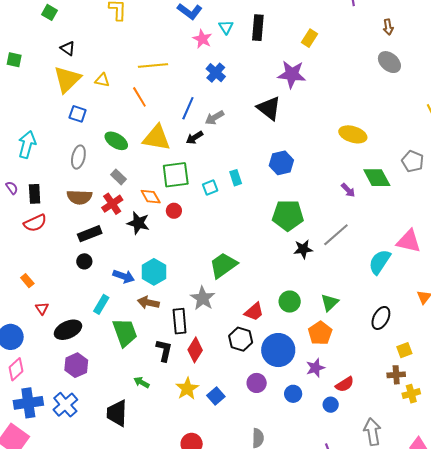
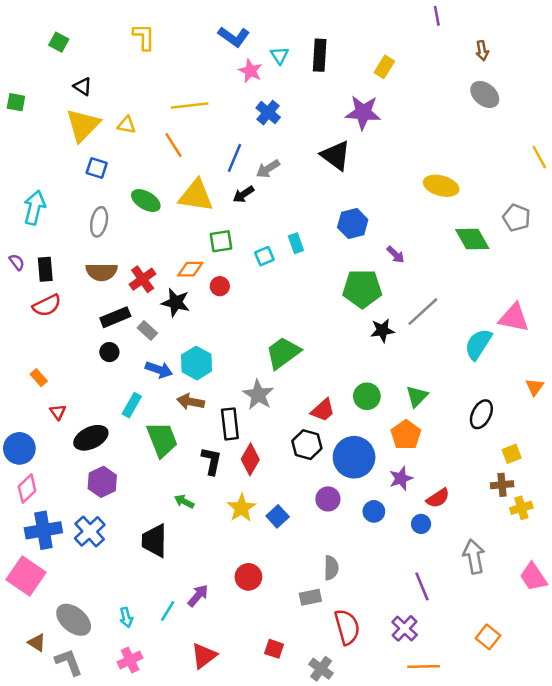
green square: (176, 175) -> (221, 241), size x0.7
gray rectangle: (118, 177) -> (147, 331), moved
purple arrow: (348, 190) -> (396, 255), moved
orange diamond: (151, 197) -> (190, 269), turned -60

